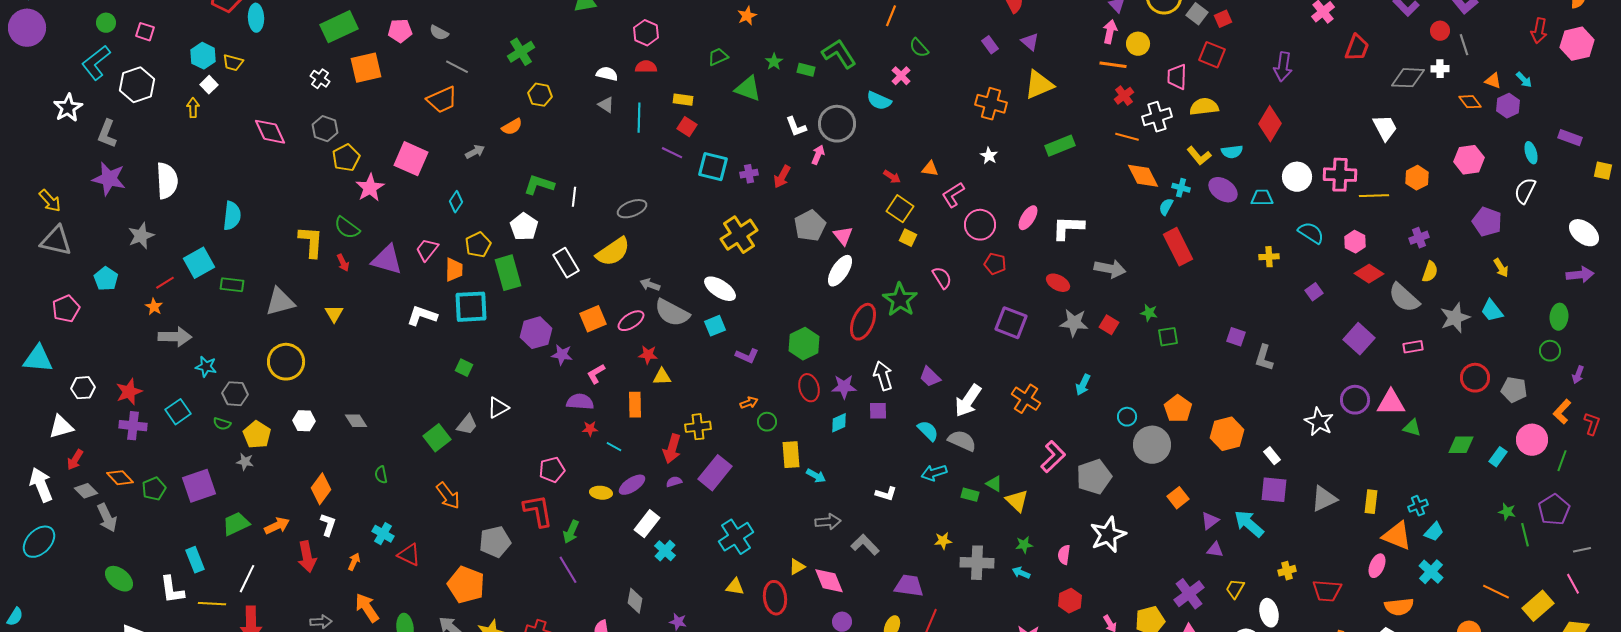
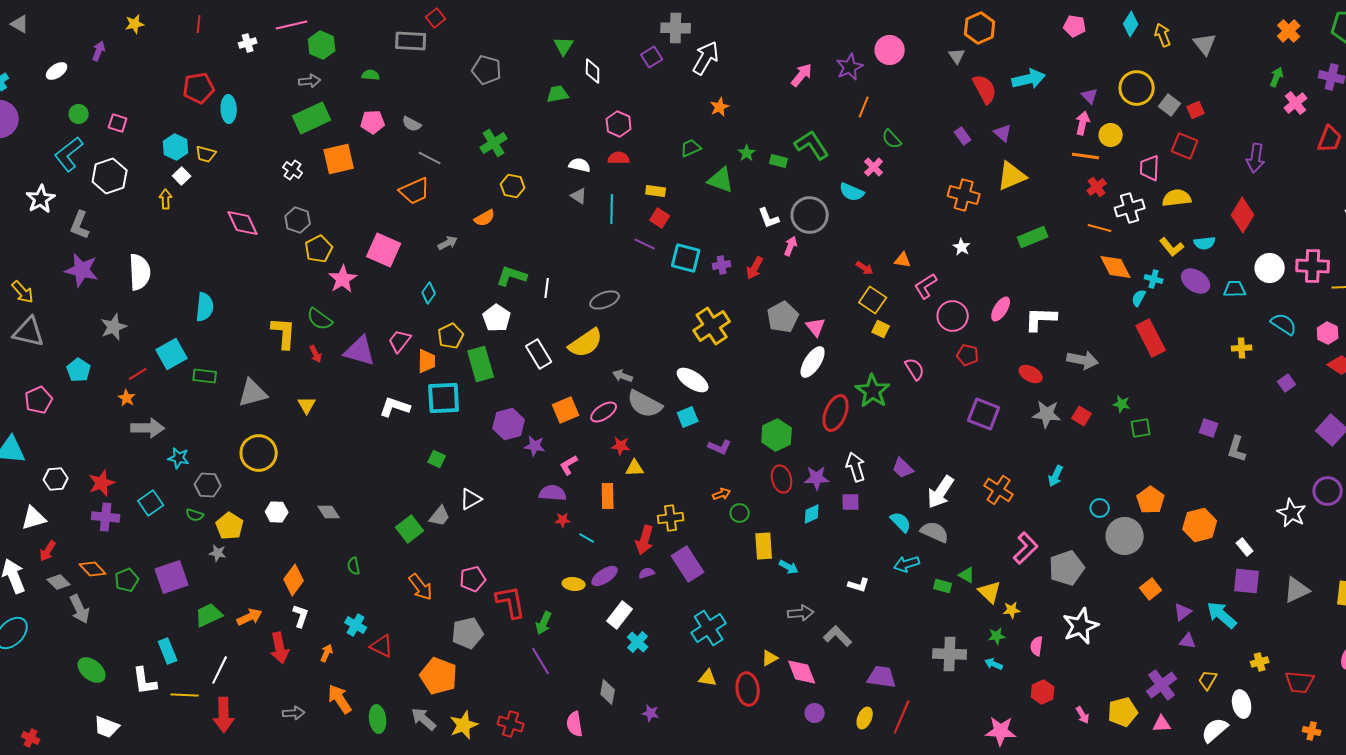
pink pentagon: (552, 470) -> (473, 579), moved
purple rectangle: (715, 473) -> (688, 564), turned -72
yellow star: (943, 541) -> (1012, 610), moved

